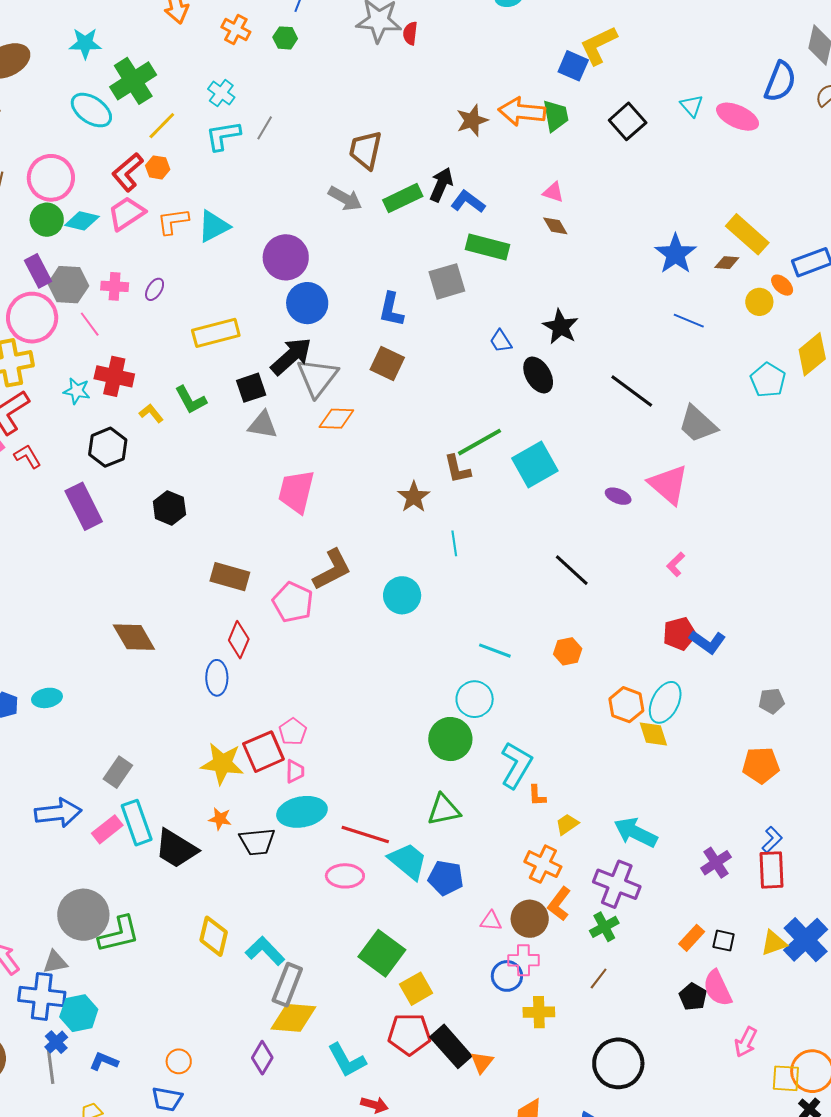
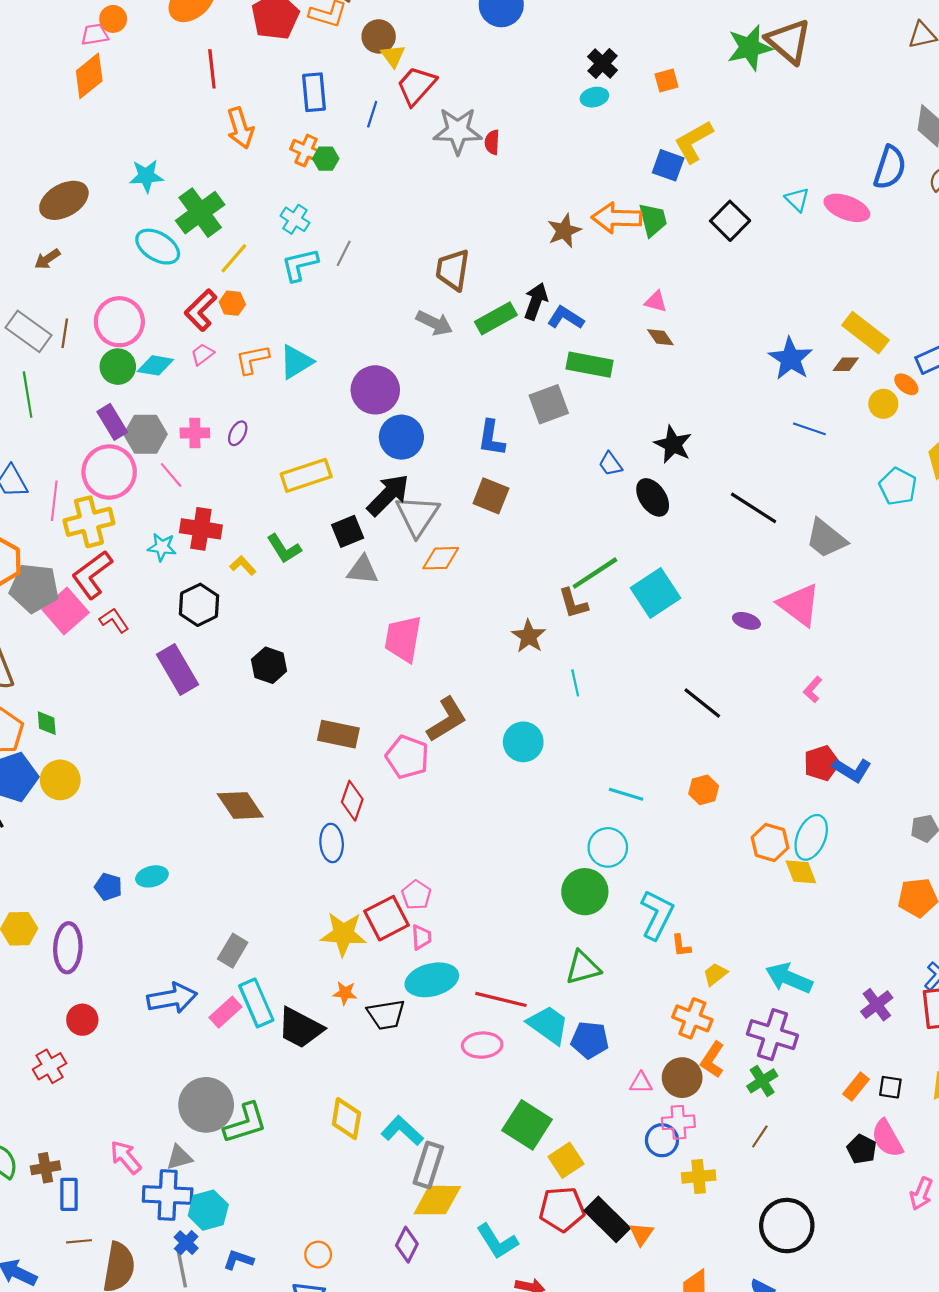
green hexagon: (285, 38) -> (326, 159), moved
pink trapezoid: (127, 213) -> (202, 354), size x0.6

